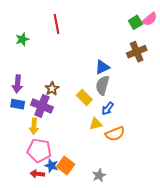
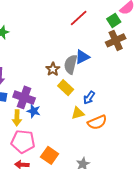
green square: (135, 22) -> (114, 20), moved
red line: (57, 24) -> (79, 18), moved, turned 60
gray semicircle: (102, 85) -> (71, 64), moved
brown star: (52, 89) -> (53, 69), moved
blue star: (51, 166) -> (34, 111), moved

